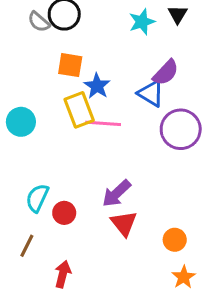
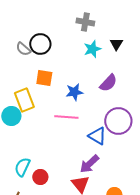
blue star: (97, 86) -> (74, 92), moved, turned 30
blue triangle: (151, 93) -> (97, 136), moved
yellow rectangle: (79, 110) -> (24, 100), moved
purple arrow: (116, 193) -> (89, 164), moved

